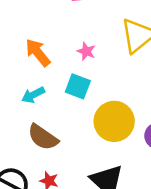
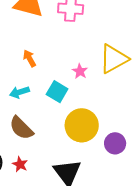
pink star: (86, 51) -> (80, 71), moved
orange arrow: (38, 53) -> (29, 58), size x0.7

